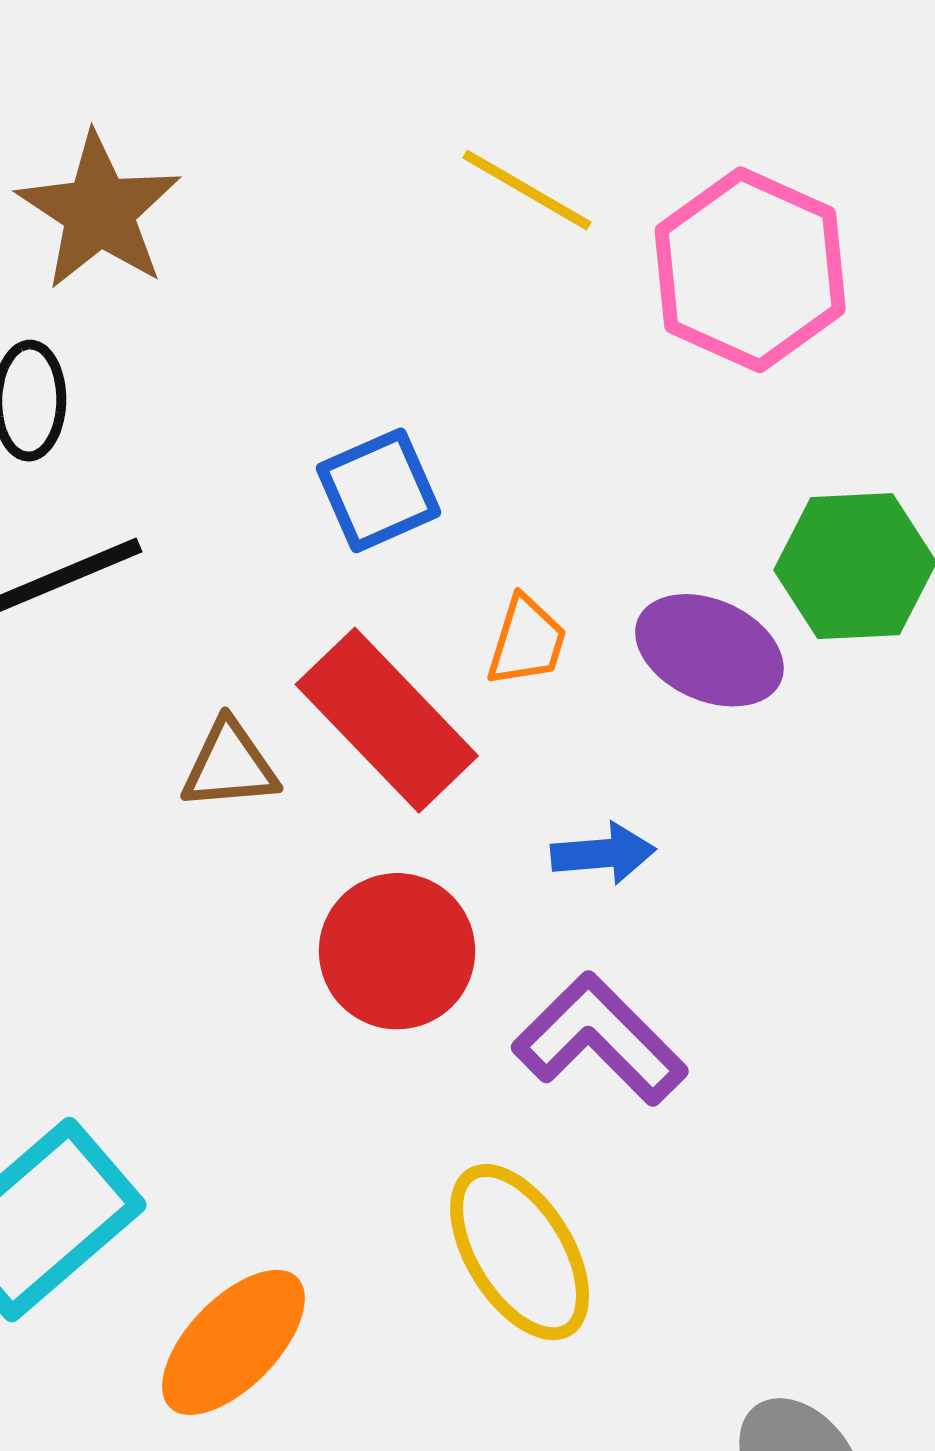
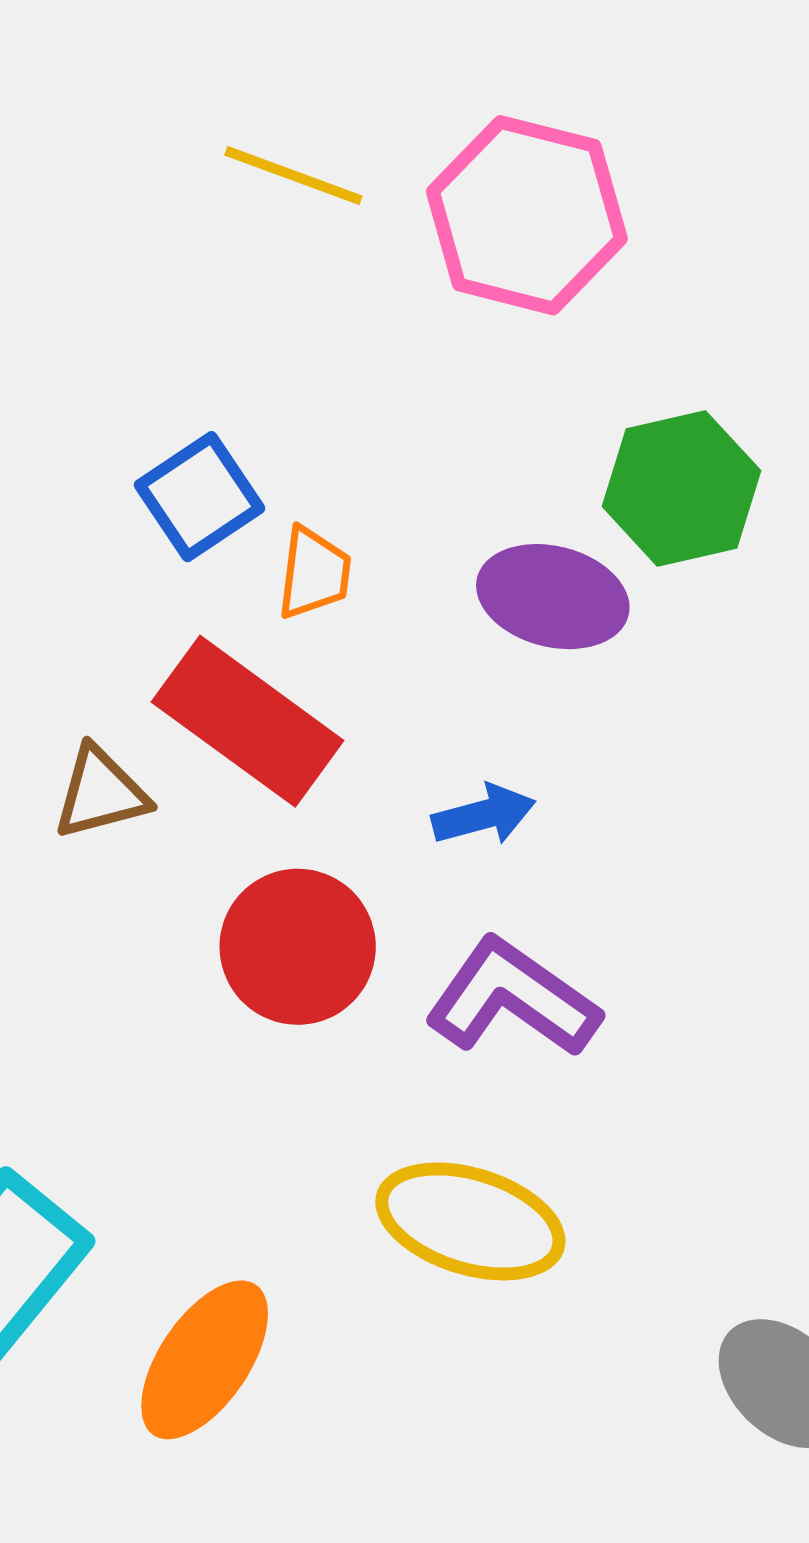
orange trapezoid: (527, 641) -> (314, 573), moved
yellow ellipse: (520, 1252) -> (470, 1221), turned -31

